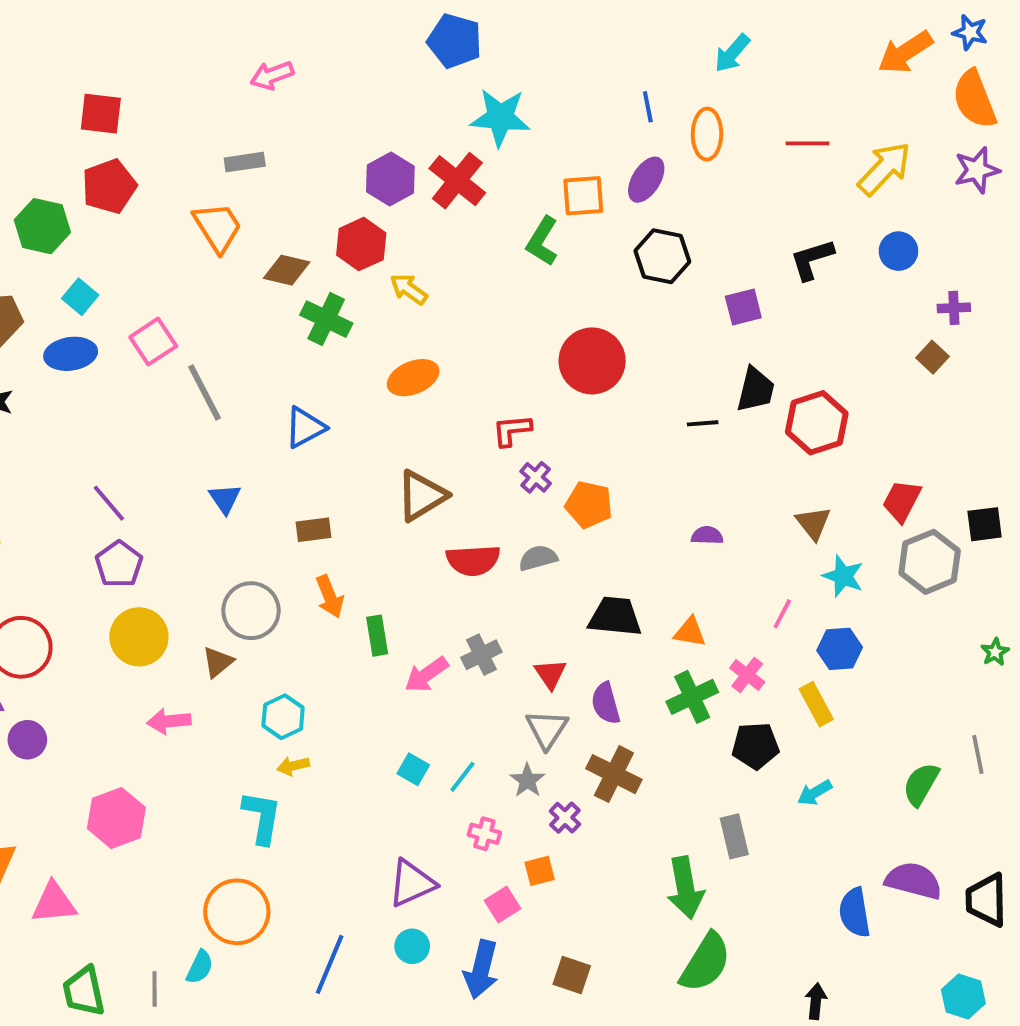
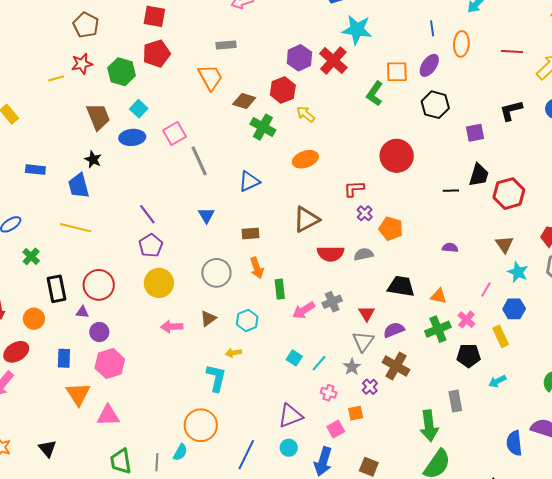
brown triangle: (218, 662) -> (208, 318), moved
purple semicircle: (606, 703) -> (394, 330), turned 80
cyan hexagon: (283, 717) -> (247, 320), moved
pink hexagon: (116, 818) -> (110, 364), moved

